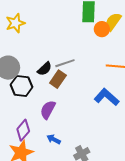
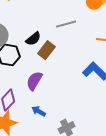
gray line: (65, 63) -> (66, 24), moved

